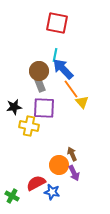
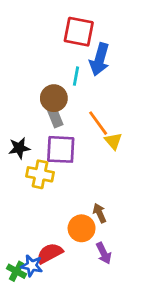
blue arrow: (63, 69) -> (100, 59), moved, turned -120
purple arrow: (74, 173) -> (104, 253), moved
blue star: (52, 192) -> (32, 266), moved

